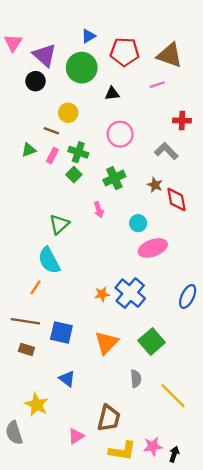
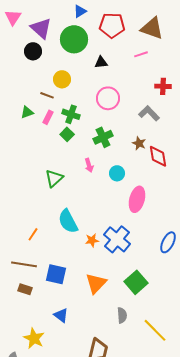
cyan circle: (138, 223) -> (117, 173), moved
pink ellipse: (153, 248) -> (137, 199), turned -55
cyan semicircle: (49, 260) -> (68, 221), moved

